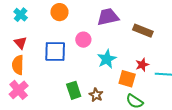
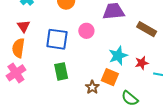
cyan star: (107, 59) -> (118, 56), moved
orange square: (127, 79) -> (110, 77), moved
green rectangle: (74, 90) -> (61, 71), moved

